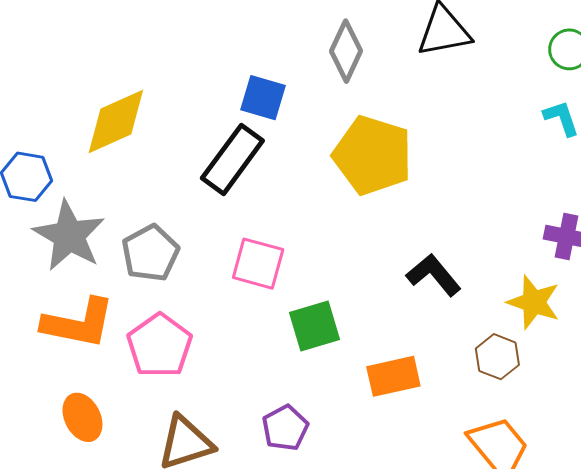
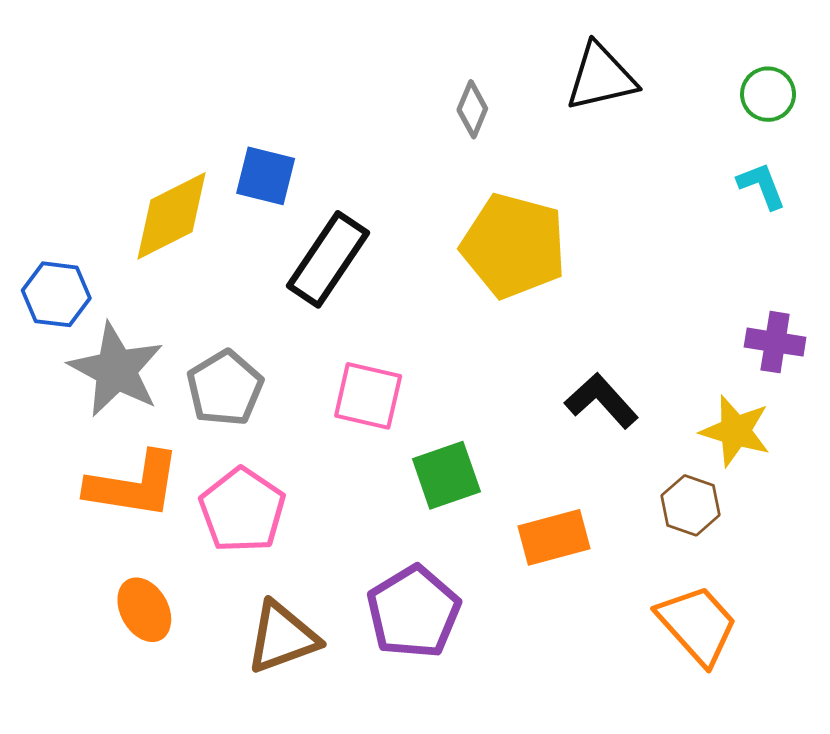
gray diamond: (346, 51) -> (472, 109), size x0.7
blue square: (263, 98) -> (266, 176), moved
purple pentagon: (285, 428) -> (414, 612), size x1.5

